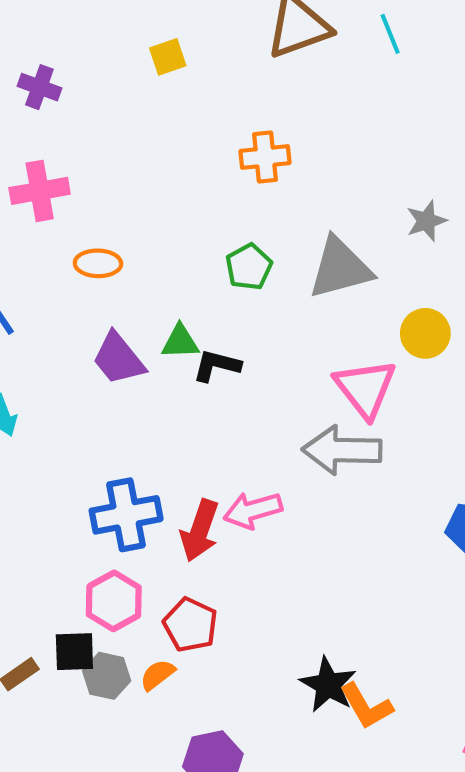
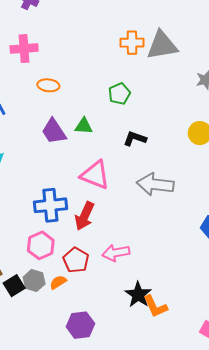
gray triangle: (340, 268) -> (162, 45), moved
black L-shape: (217, 366) -> (135, 139), moved
pink triangle: (365, 388) -> (95, 175), moved, turned -36
pink arrow: (253, 510) -> (116, 253), moved
black square: (74, 652) -> (14, 286), moved, turned -35

